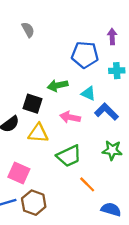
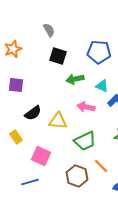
black square: (33, 104) -> (58, 56), moved
brown hexagon: (34, 203) -> (77, 176), moved

